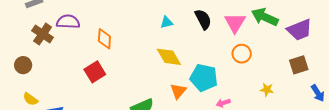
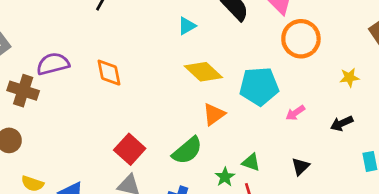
orange circle: (242, 54) -> (301, 39), size x1.4
red square: (95, 72) -> (130, 149), moved
orange triangle: (178, 91) -> (214, 114), moved, turned 30

